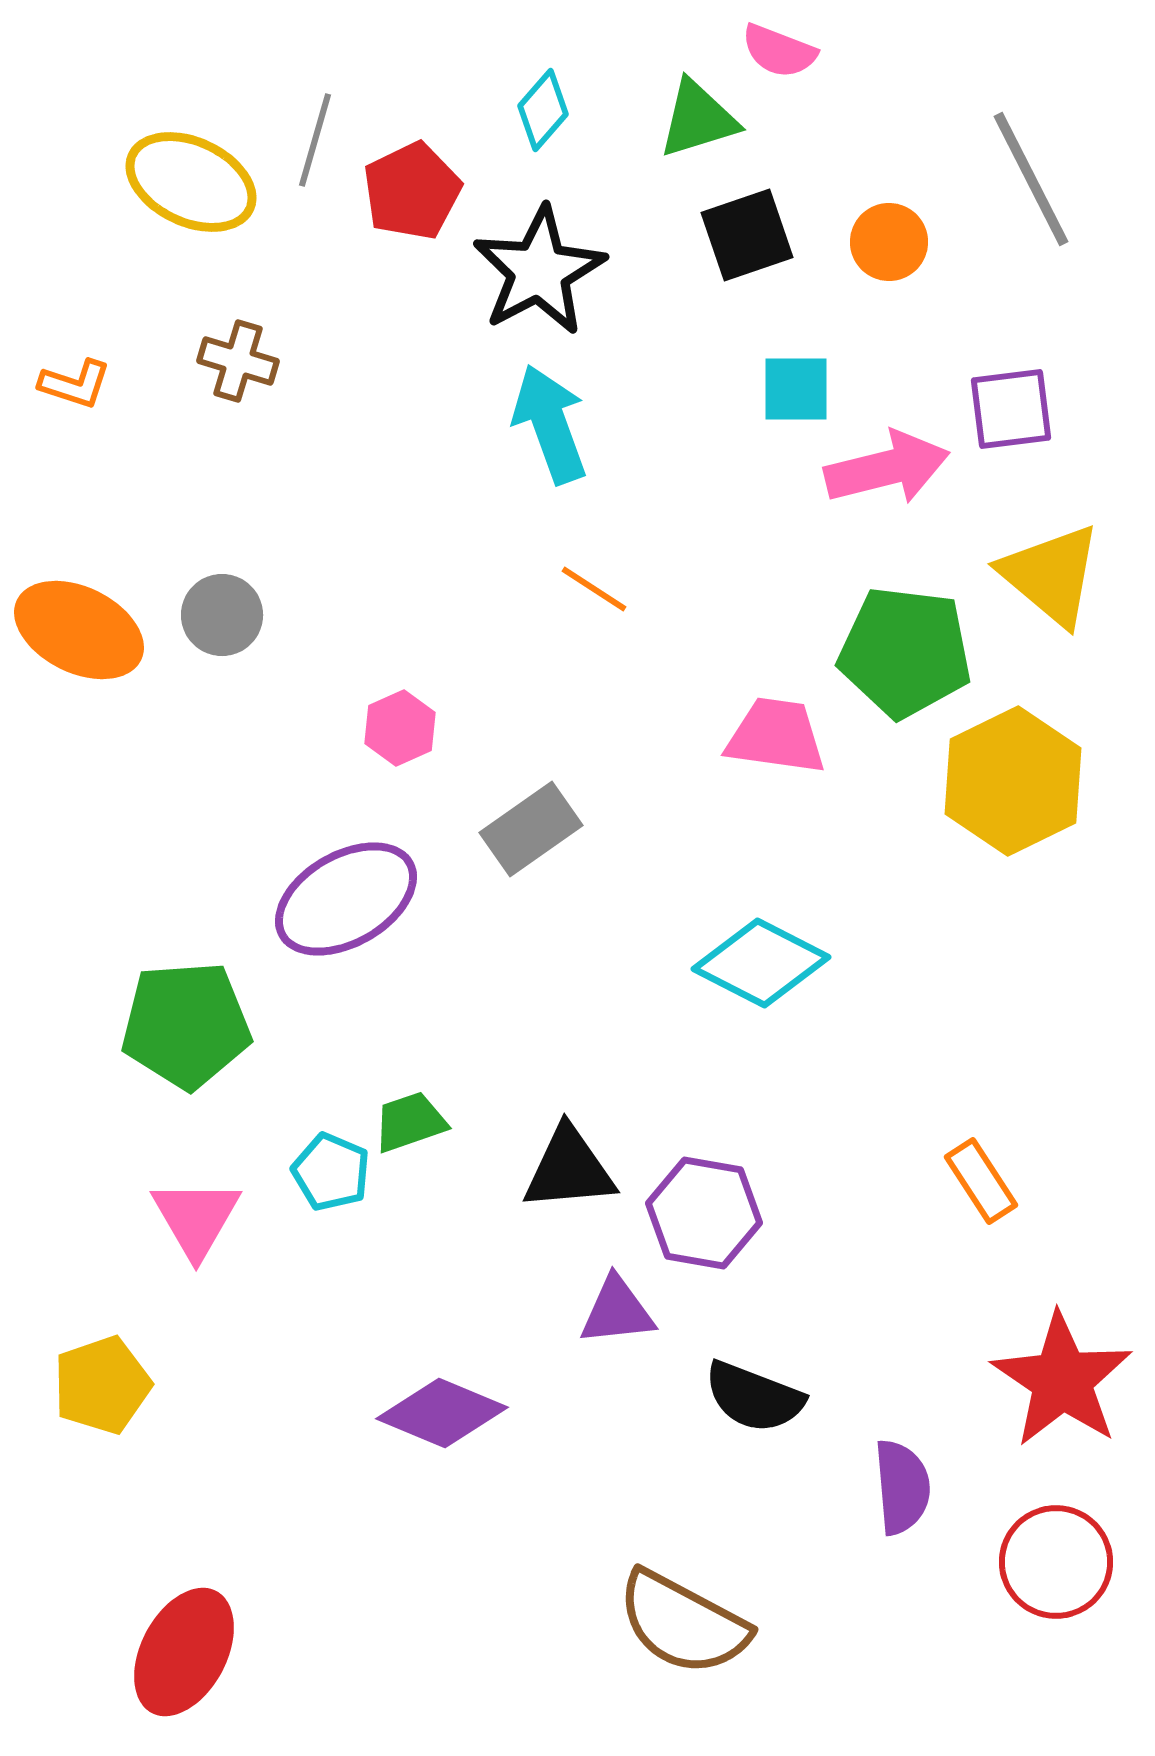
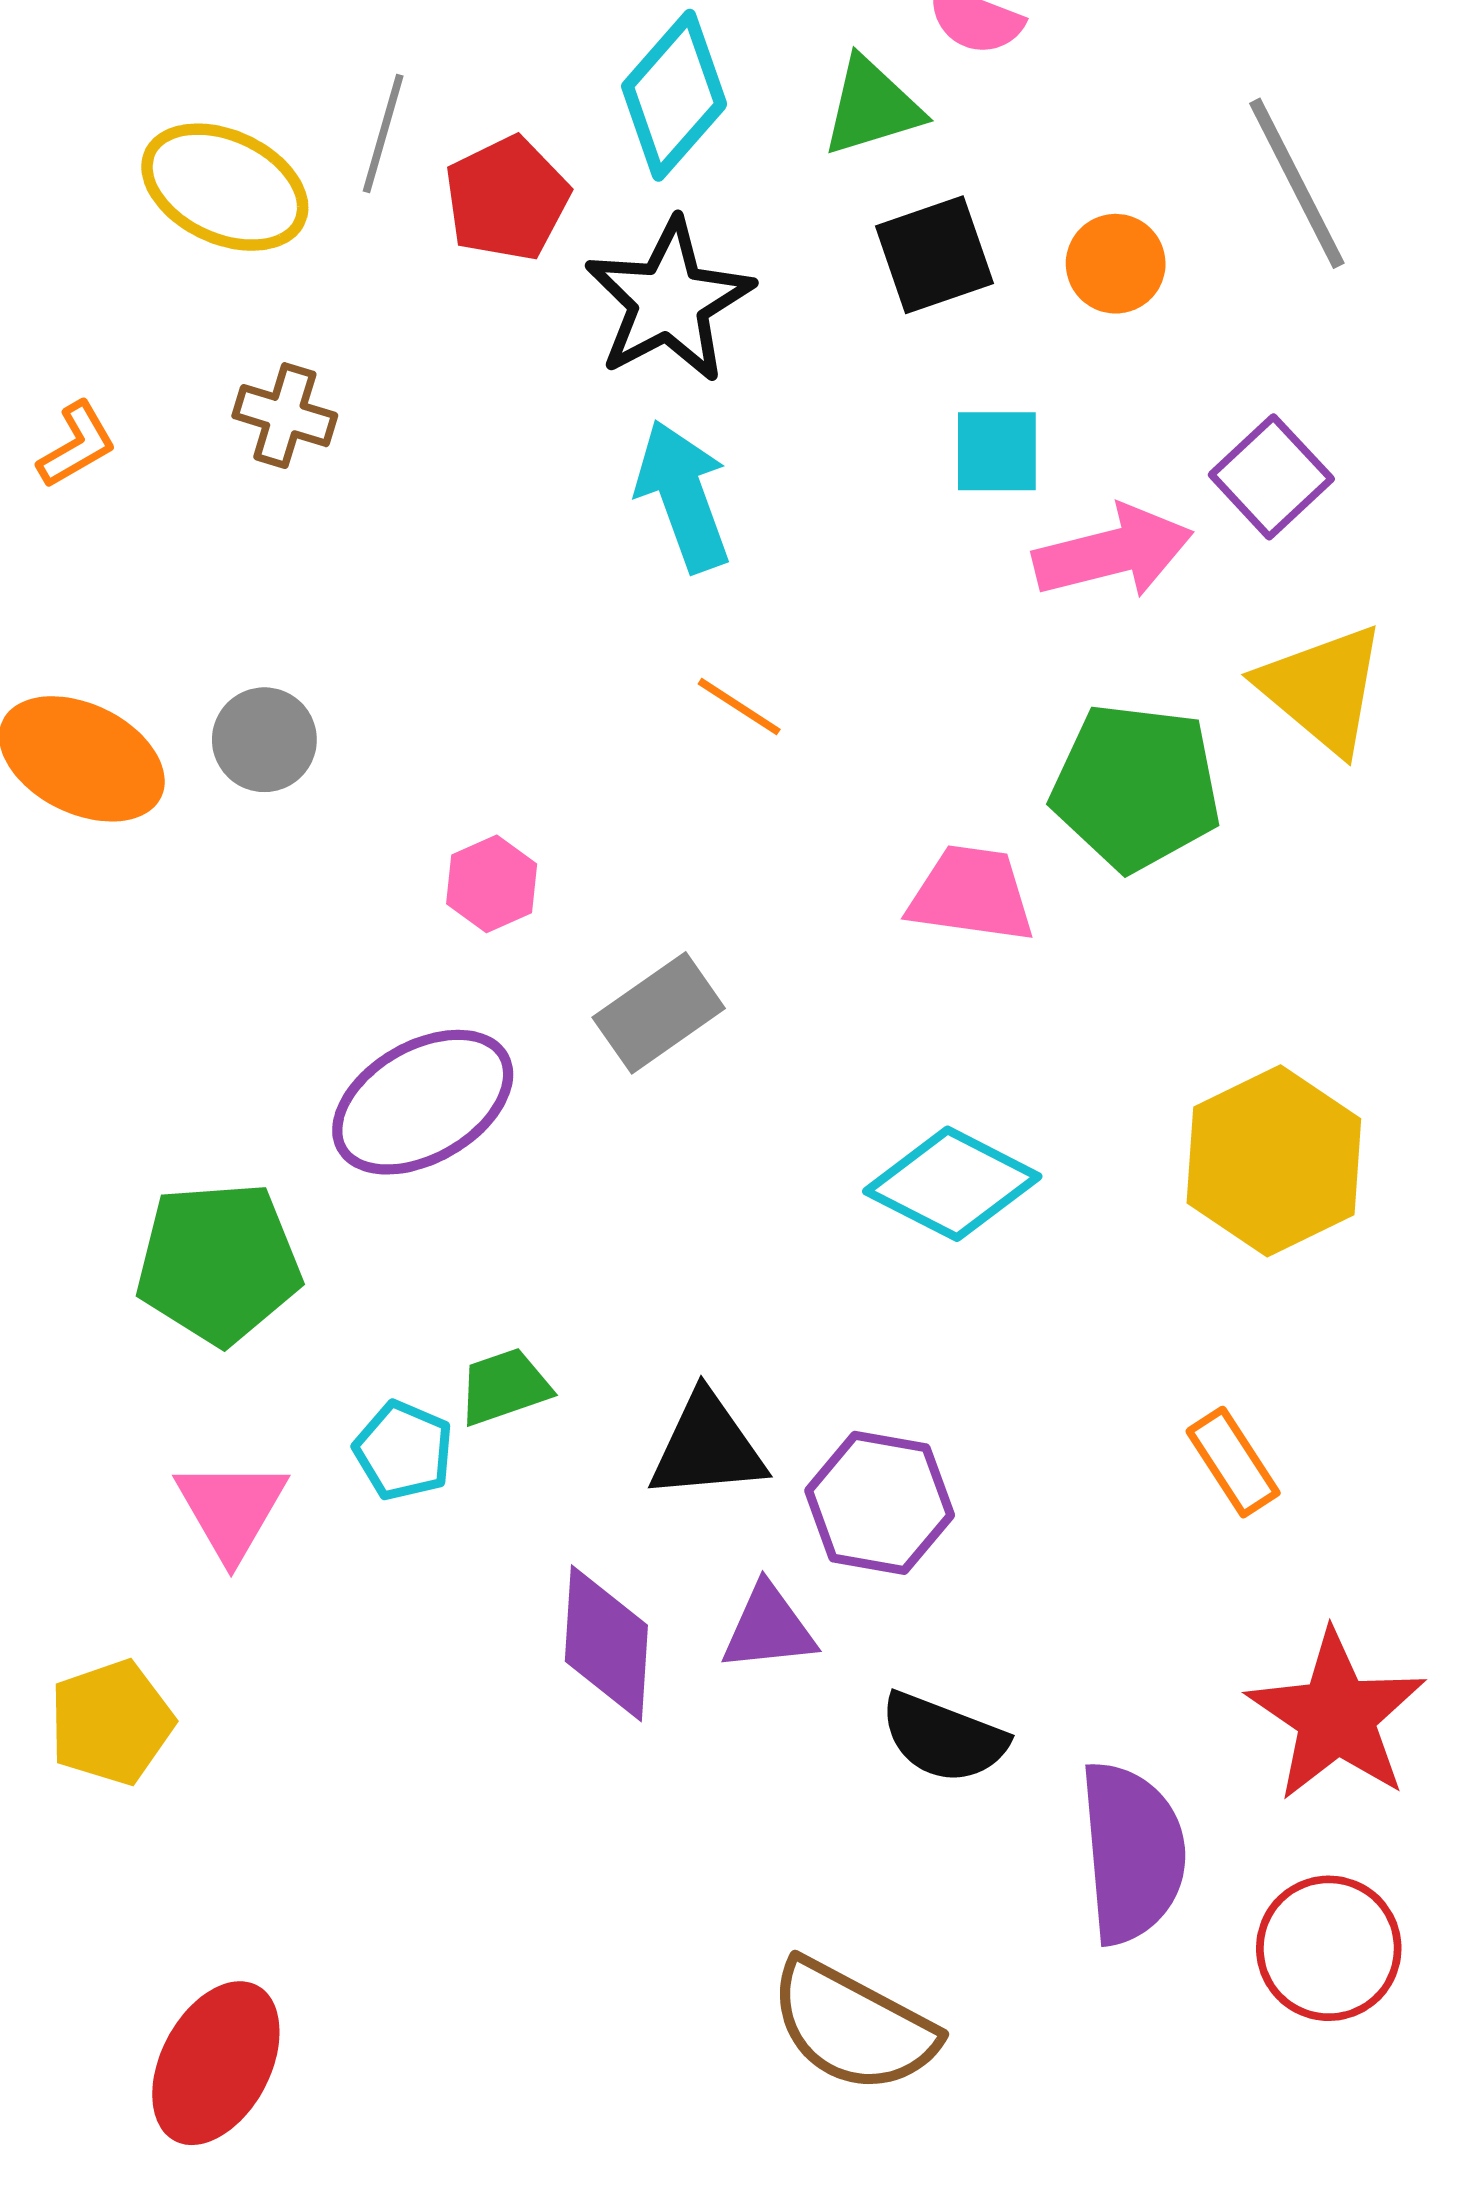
cyan diamond: (543, 110) -> (674, 95), size x1.6
orange L-shape: (75, 384) -> (77, 445), turned -48
purple square: (1011, 409) -> (1271, 477), turned -36
yellow hexagon: (1013, 781) -> (1274, 1161), moved
purple diamond: (442, 1413) -> (606, 1643), moved, turned 71
purple semicircle: (902, 1487) -> (1132, 1853), size x1.5

